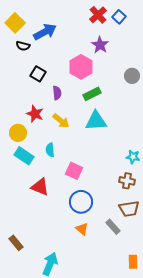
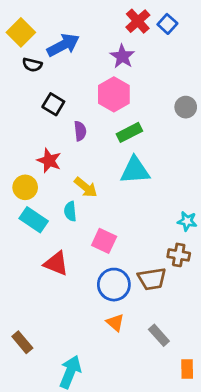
purple star: (100, 45) -> (122, 56), moved
yellow arrow: (61, 121) -> (86, 187), moved
brown trapezoid: (129, 209) -> (152, 279), moved
gray rectangle: (113, 227) -> (159, 335), moved

